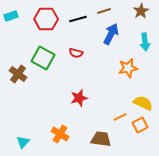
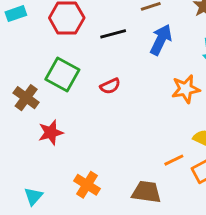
black line: (78, 19) -> (113, 34), moved
red semicircle: (76, 53) -> (110, 86), moved, turned -40
red star: (79, 98) -> (51, 133), moved

